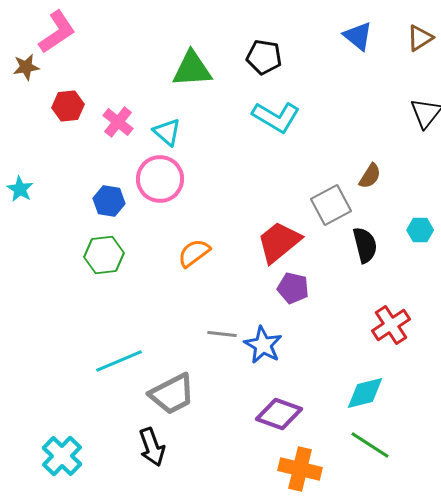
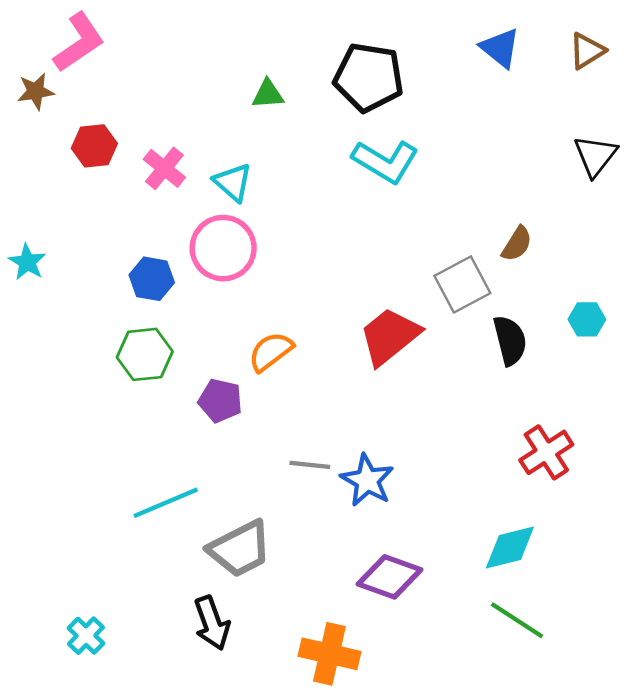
black pentagon: (264, 57) -> (369, 77), size x1.4
green triangle: (192, 69) -> (268, 94), size x0.6
purple pentagon: (293, 288) -> (220, 401), moved
cyan cross: (62, 456) -> (86, 636), size x0.7
orange cross: (300, 469) -> (329, 654), moved

